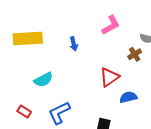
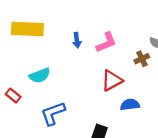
pink L-shape: (111, 25) -> (106, 42), moved
red rectangle: (24, 112) -> (13, 96), moved

